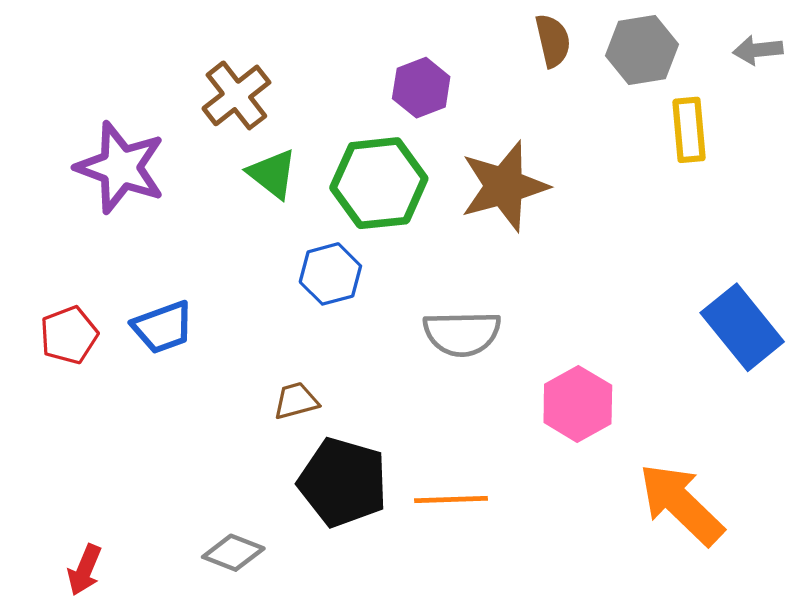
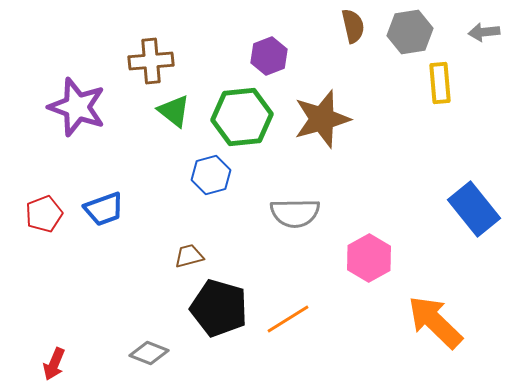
brown cross: (236, 95) -> (151, 61), turned 33
orange line: (451, 499) -> (288, 319), turned -30

